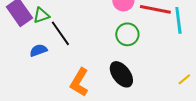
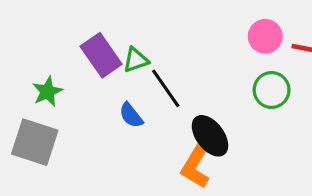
blue semicircle: (38, 50) -> (131, 115), turned -108
black ellipse: (121, 74) -> (210, 136), moved

